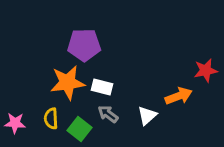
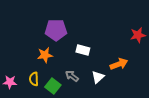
red star: (206, 70) -> (138, 35), moved
orange star: (68, 83) -> (45, 55), size x0.7
white rectangle: (102, 87) -> (83, 50), moved

